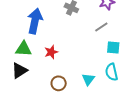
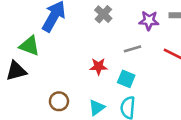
cyan square: (113, 48) -> (126, 79), moved
red star: (51, 52) -> (98, 66), moved

